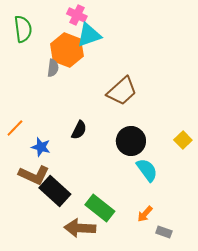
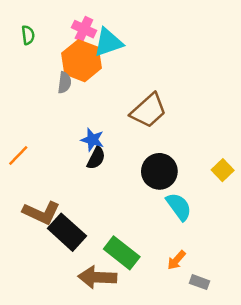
pink cross: (77, 15) -> (84, 29), moved
green semicircle: (23, 29) -> (28, 35), size x0.6
blue star: (41, 147) -> (92, 140), moved

